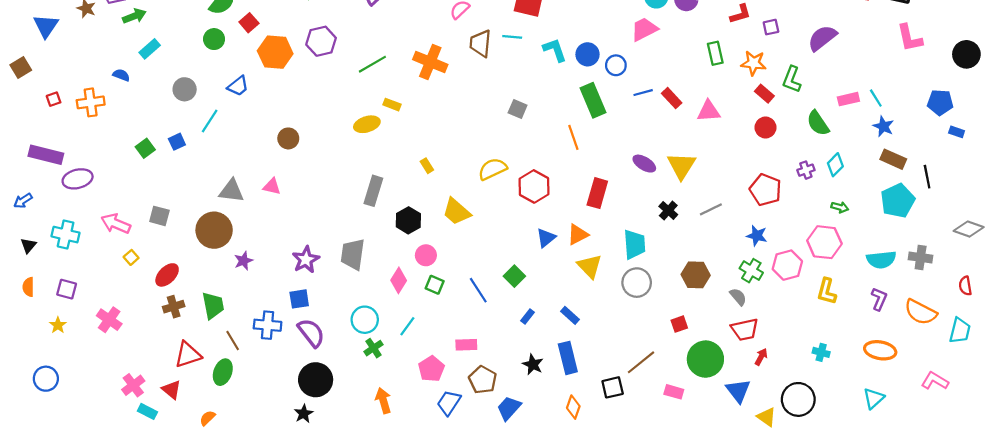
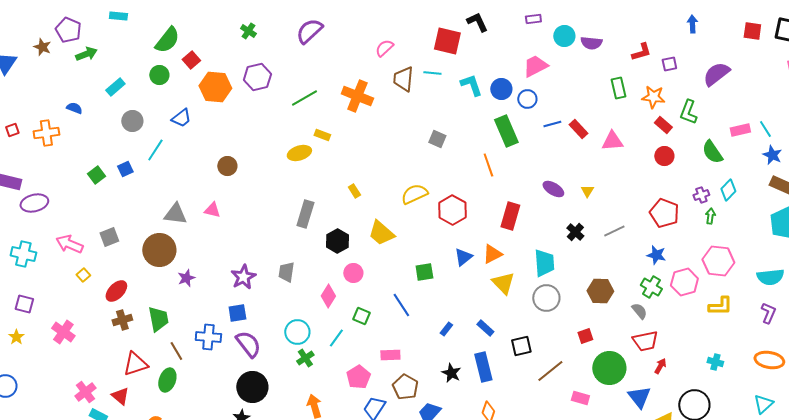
pink trapezoid: (644, 29) -> (535, 66), moved
cyan rectangle: (150, 49) -> (115, 87), moved
yellow triangle: (681, 166) -> (587, 191), size x0.5
green arrow: (840, 207) -> (710, 216), moved, turned -98
gray square: (159, 216) -> (109, 237), turned -36
gray trapezoid: (353, 254) -> (286, 272), size x0.7
green square: (514, 276) -> (424, 272), moved, turned 36
green square: (435, 285) -> (361, 316), moved
yellow L-shape: (827, 291) -> (720, 306), turned -105
black square: (613, 387) -> (521, 346), moved

